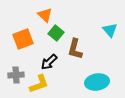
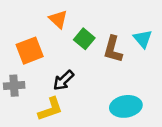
green square: (56, 33) -> (84, 39), moved
brown L-shape: (75, 49) -> (113, 49), moved
gray cross: (16, 75) -> (14, 86), moved

